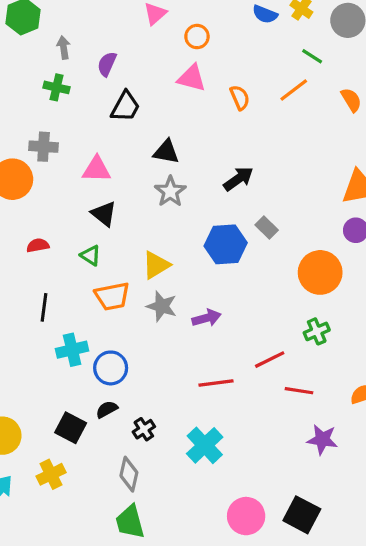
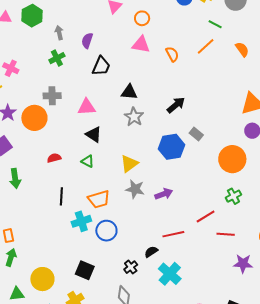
green cross: (57, 87) -> (57, 58), turned -35
orange trapezoid: (112, 296) -> (99, 199), moved
black semicircle: (107, 409) -> (151, 252), moved

